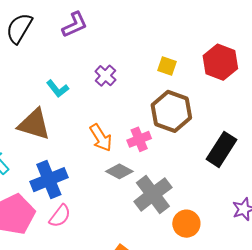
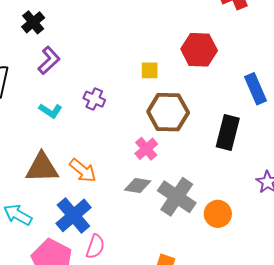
cyan L-shape: (58, 89) -> (50, 111), moved
orange arrow: (101, 138) -> (83, 171), moved

